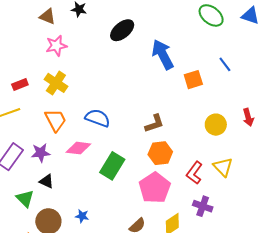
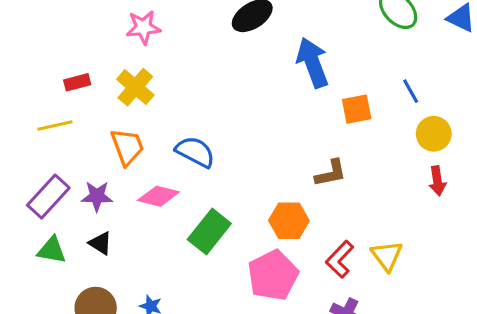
brown L-shape: (154, 124) -> (331, 173), moved
yellow circle: (216, 125) -> (434, 134), moved
green triangle: (25, 199) -> (52, 250), moved, turned -42

